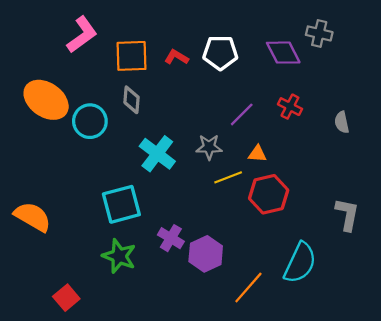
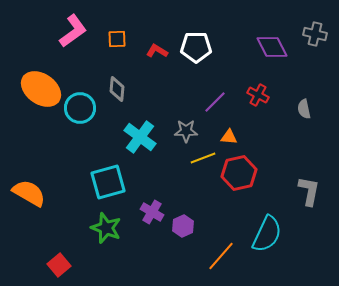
gray cross: (319, 33) -> (315, 34), moved
purple diamond: (283, 53) -> (272, 47), moved
orange square: (131, 56) -> (117, 39), moved, size x0.6
purple hexagon: (206, 254) -> (183, 226), size x0.7

